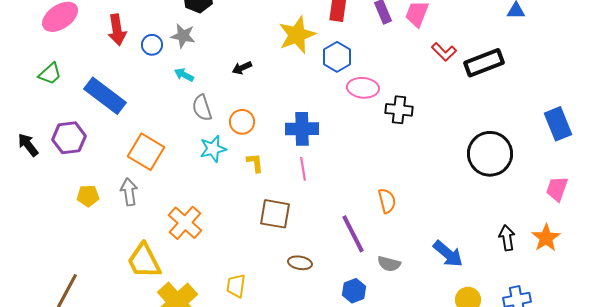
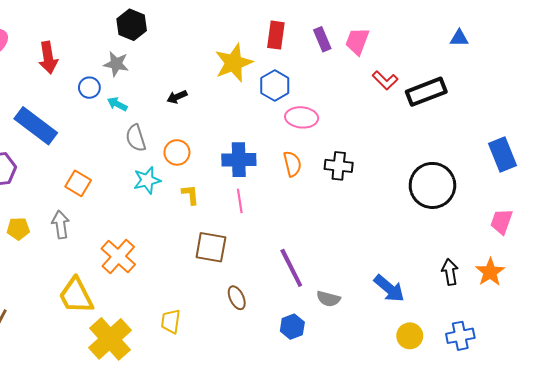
blue circle: (152, 45) -> (89, 88), moved
black cross: (399, 110) -> (339, 166), moved
orange square: (146, 152) -> (78, 183), size x0.7
orange semicircle: (387, 201) -> (292, 164), moved
brown ellipse: (300, 263) -> (237, 298), turned 55

